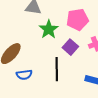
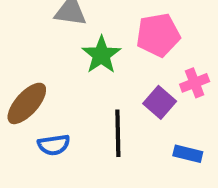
purple square: (70, 47) -> (160, 102), moved

